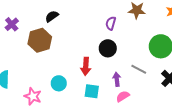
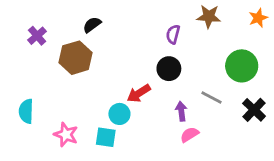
red arrow: (86, 66) -> (139, 93), turned 54
cyan circle: (59, 83) -> (119, 114), moved
cyan square: (92, 91) -> (106, 137), moved

